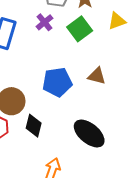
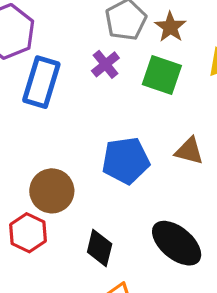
green square: (80, 29) -> (162, 75), turned -35
black diamond: (34, 126) -> (100, 248), moved

